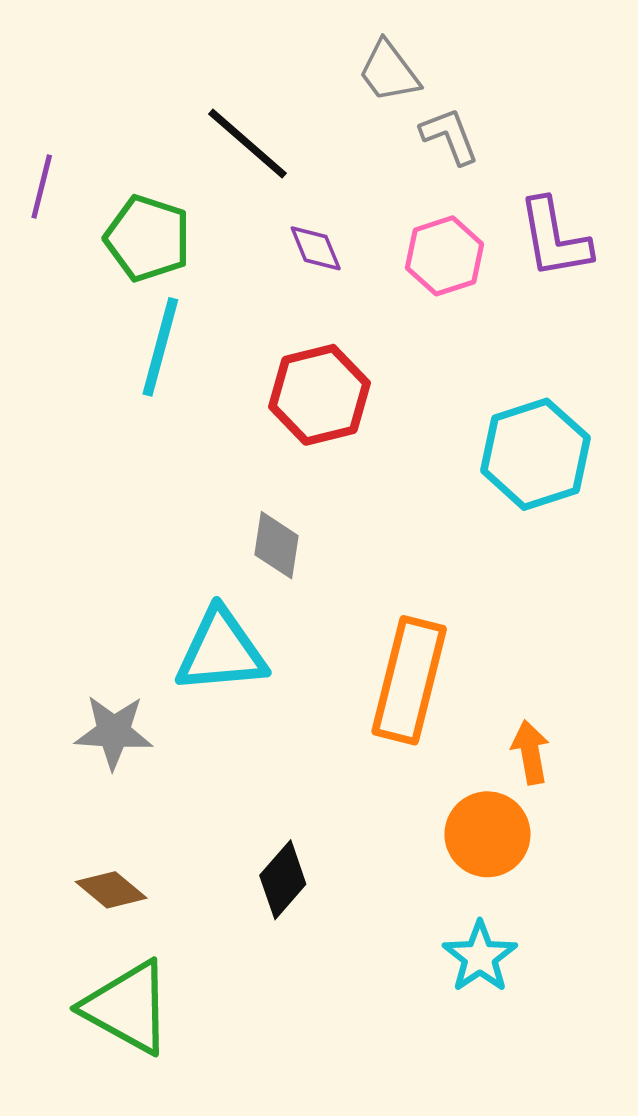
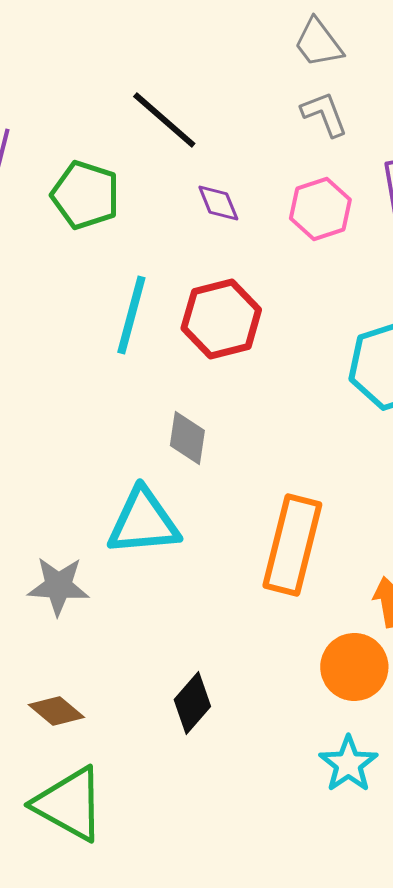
gray trapezoid: (389, 72) -> (318, 43), moved
cyan line: (160, 347) -> (131, 315), moved

